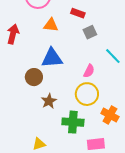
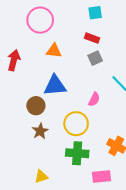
red rectangle: (78, 13) -> (92, 38), moved
yellow circle: (87, 94) -> (76, 124), moved
brown star: (49, 101) -> (40, 131), moved

